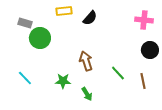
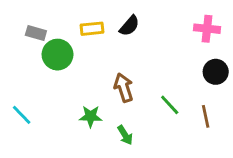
yellow rectangle: (64, 11) -> (92, 29), moved
cyan line: (25, 78) -> (22, 115), moved

